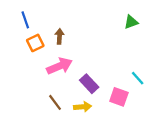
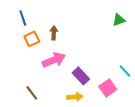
pink square: (119, 97) -> (108, 88), turned 36
brown line: (55, 102) -> (32, 93), moved

